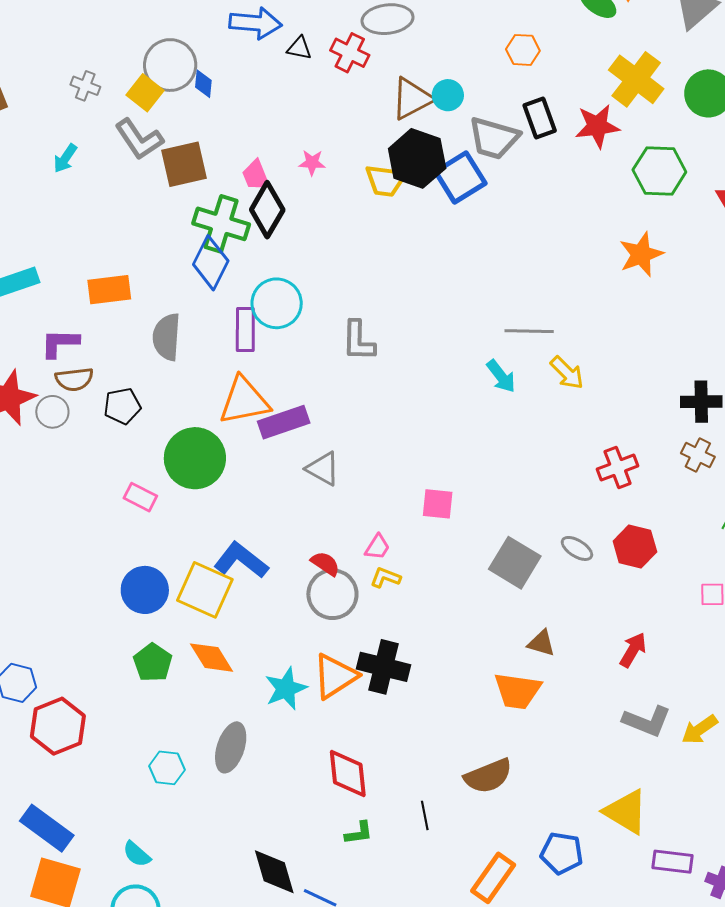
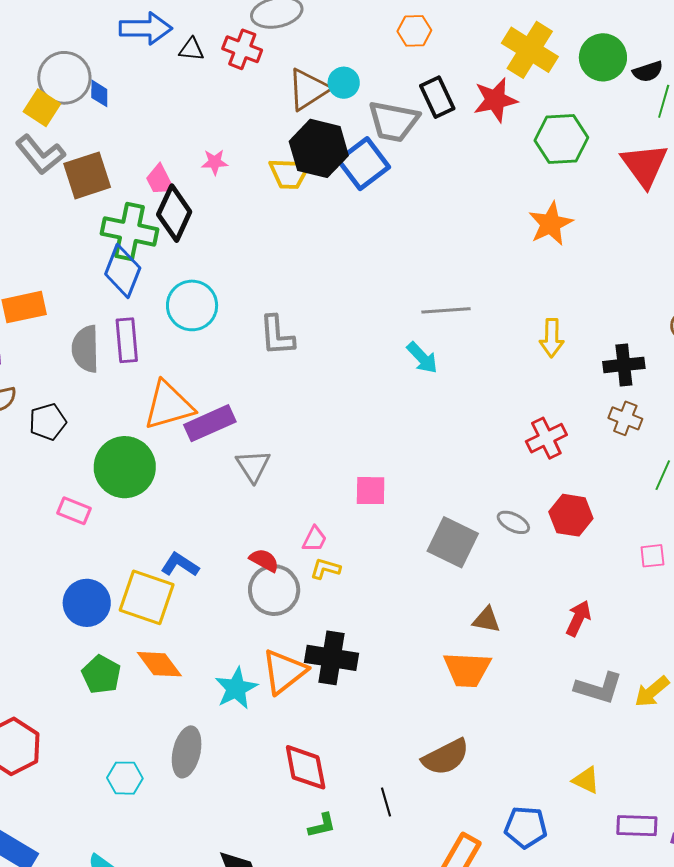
purple rectangle: (245, 330) -> (127, 340), moved
yellow arrow: (567, 373) -> (552, 338), moved, turned 51
gray triangle: (323, 469) -> (253, 466), turned 33
blue L-shape: (241, 560) -> (180, 565), size x0.7
yellow triangle: (626, 812) -> (586, 780), size x0.6

